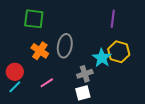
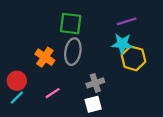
green square: (34, 19) -> (71, 24), moved
purple line: (113, 19) -> (127, 21), turned 66
cyan star: (102, 58) -> (122, 44), moved, turned -30

